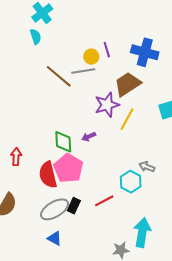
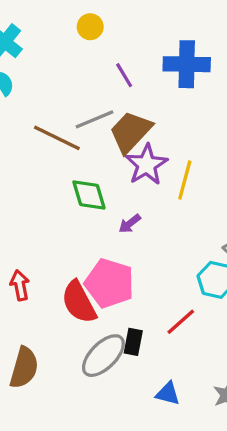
yellow circle: (91, 57) -> (90, 27), moved
brown trapezoid: (127, 84) -> (131, 132), moved
green diamond: (63, 142) -> (89, 195), moved
blue triangle: (55, 238) -> (168, 394), moved

